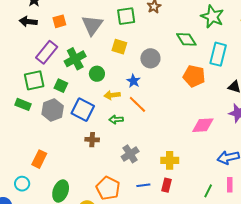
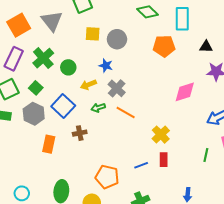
orange square: (59, 21) -> (19, 25), size x1.6
yellow square: (119, 47) -> (93, 34), moved
green square: (61, 86) -> (36, 88), turned 32
orange line: (137, 104) -> (126, 113), moved
blue square: (83, 110) -> (63, 106), turned 30
gray cross: (130, 154) -> (117, 88), moved
orange rectangle: (39, 159) -> (49, 144), moved
yellow cross: (170, 160) -> (161, 135), turned -30

